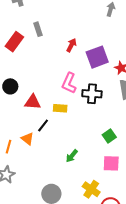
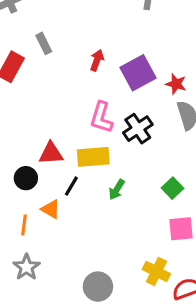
black circle: (10, 86) -> (26, 178), moved
black cross: (92, 94) -> (138, 129), turned -30
yellow rectangle: (60, 108) -> (93, 157), size x1.5
green arrow: (72, 156) -> (117, 189), moved

